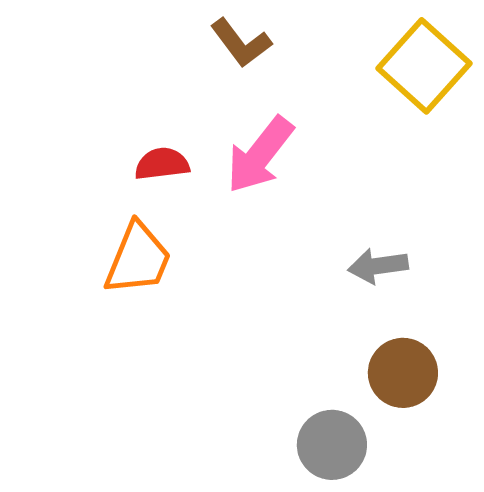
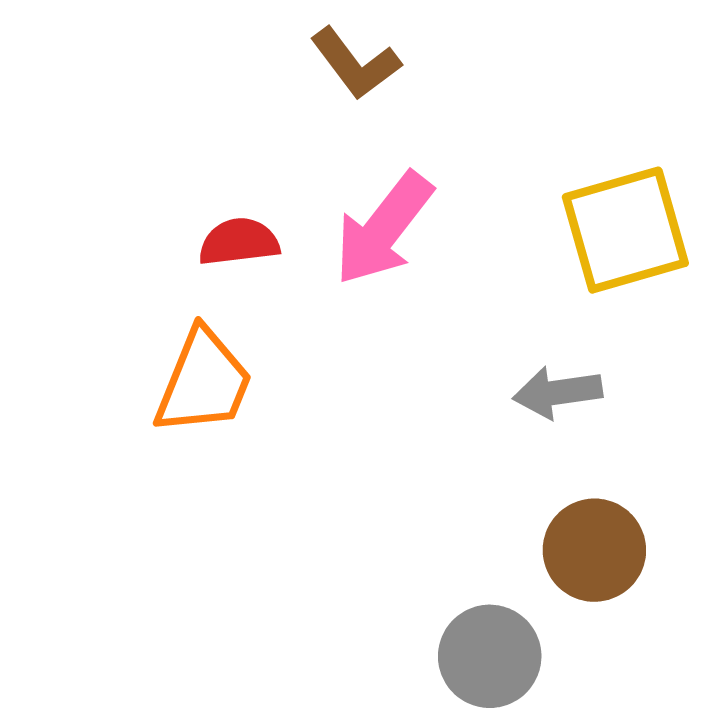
yellow square: (424, 66) -> (625, 230), moved, turned 32

